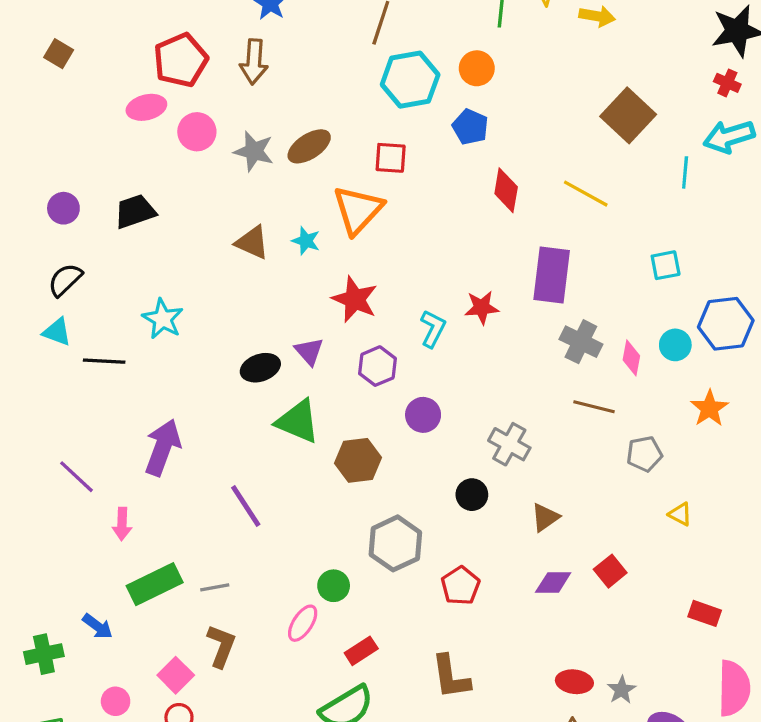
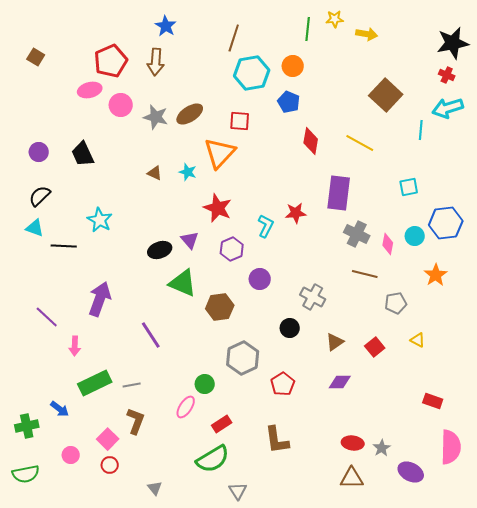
black trapezoid: (135, 211) -> (83, 154), turned -96
brown triangle: (252, 242) -> (155, 173), size x0.7
red square: (610, 571) -> (375, 347), moved

